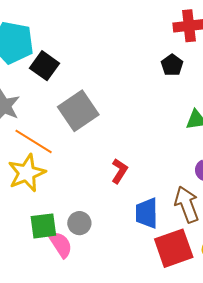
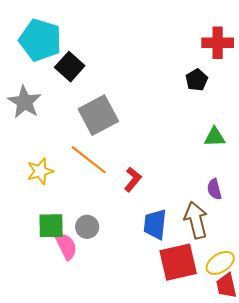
orange line: (34, 141) -> (89, 160), moved
yellow star: (27, 173) -> (40, 171), size x0.7

